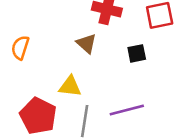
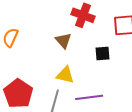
yellow triangle: (70, 86) -> (65, 75), moved

